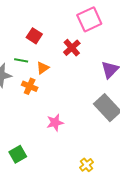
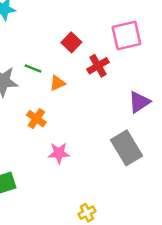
red square: (34, 36) -> (71, 42), moved
orange cross: (30, 86) -> (36, 119), moved

